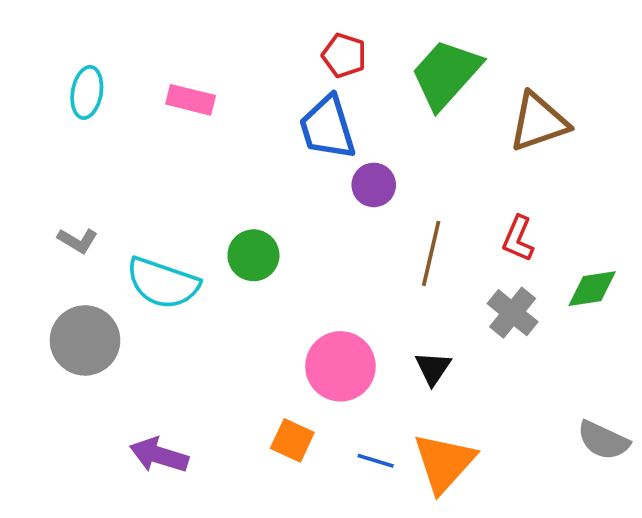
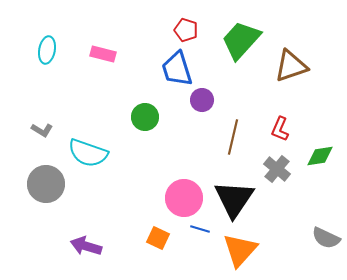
green circle: (253, 255) -> (145, 117), moved
black triangle: (433, 368) -> (234, 199), size x2.0
blue line: (376, 461) -> (200, 229), moved

